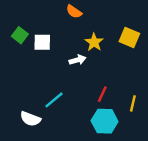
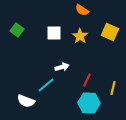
orange semicircle: (74, 12) -> (82, 10), moved
white square: (42, 42) -> (54, 33), moved
white arrow: (78, 60) -> (62, 67), moved

